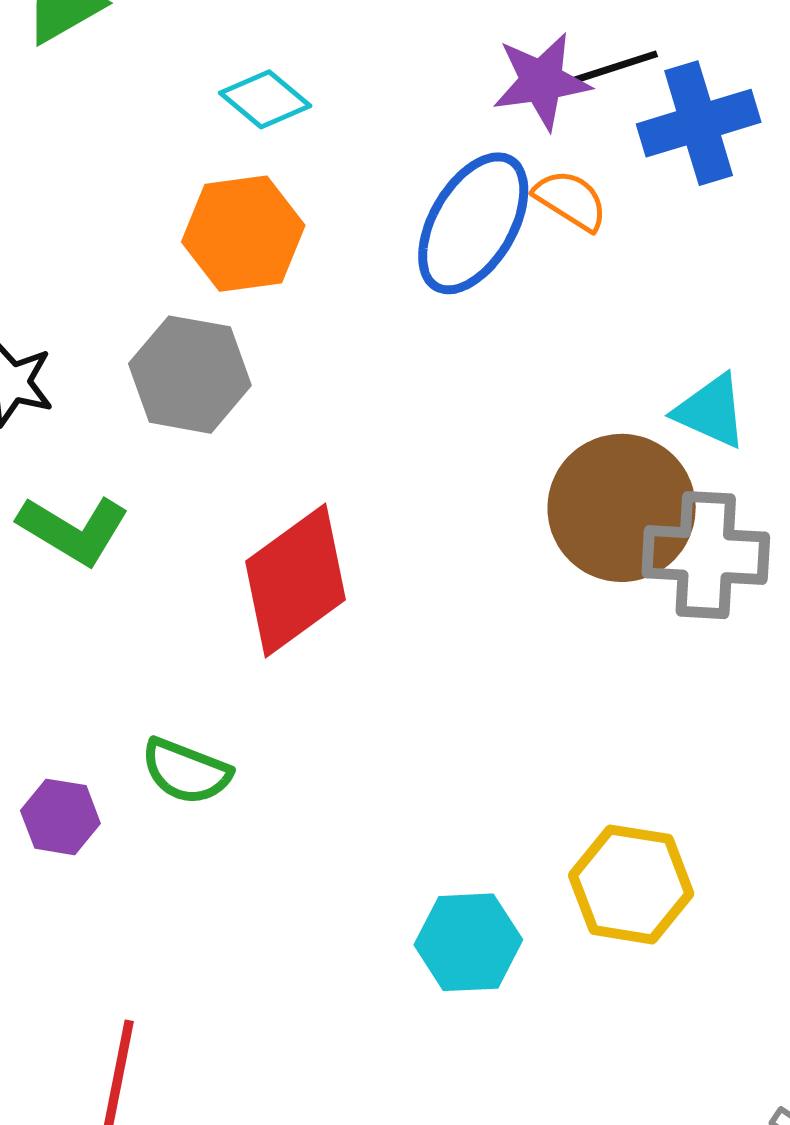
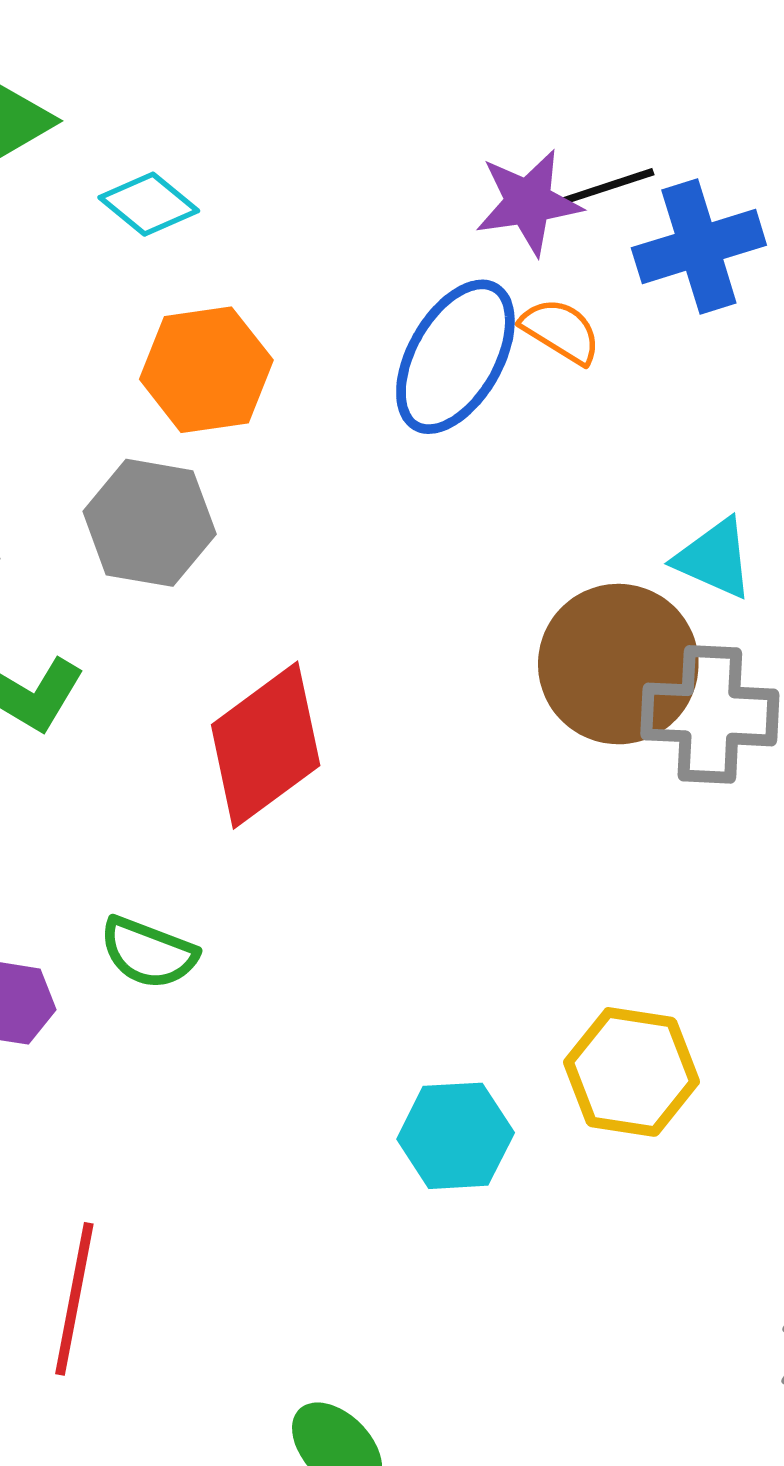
cyan diamond: (265, 99) -> (149, 204), moved

